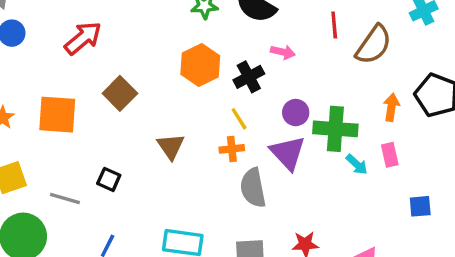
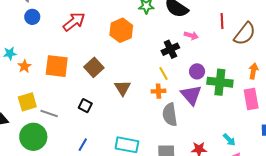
orange hexagon: (200, 65) -> (121, 30), moved
brown square: (120, 93) -> (94, 67), moved
pink rectangle: (390, 155) -> (251, 99), size x1.5
cyan arrow: (357, 164) -> (229, 140), moved
gray line: (65, 199) -> (49, 113), moved

